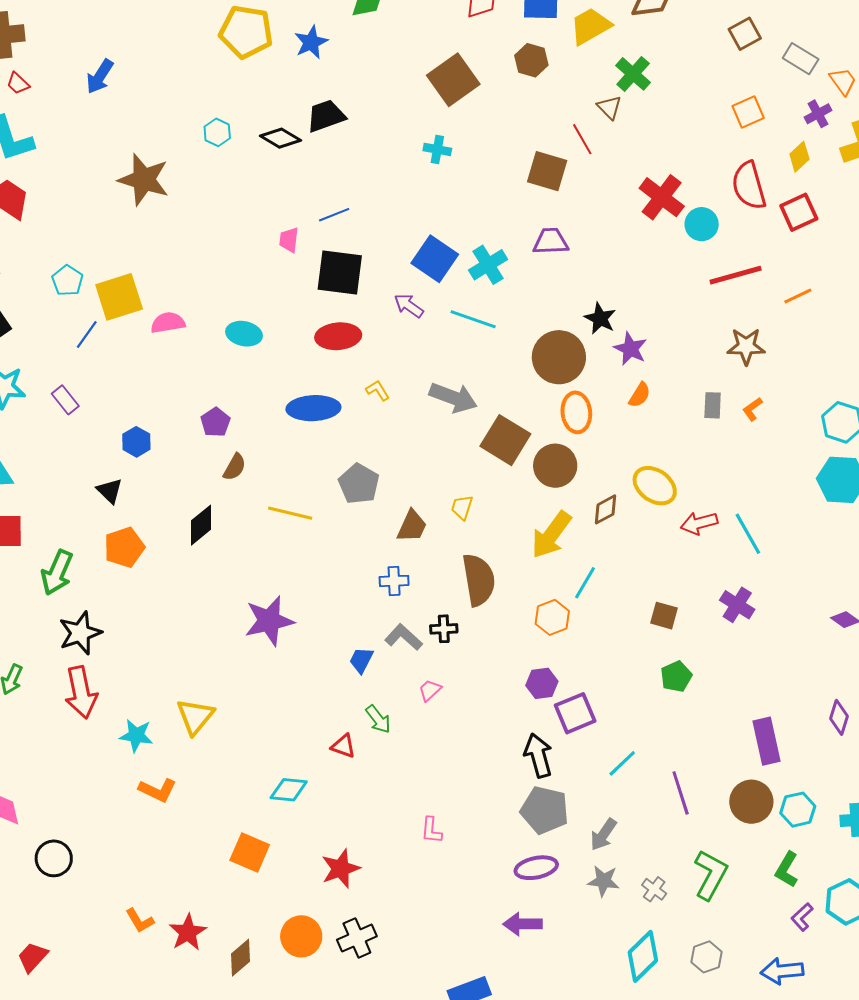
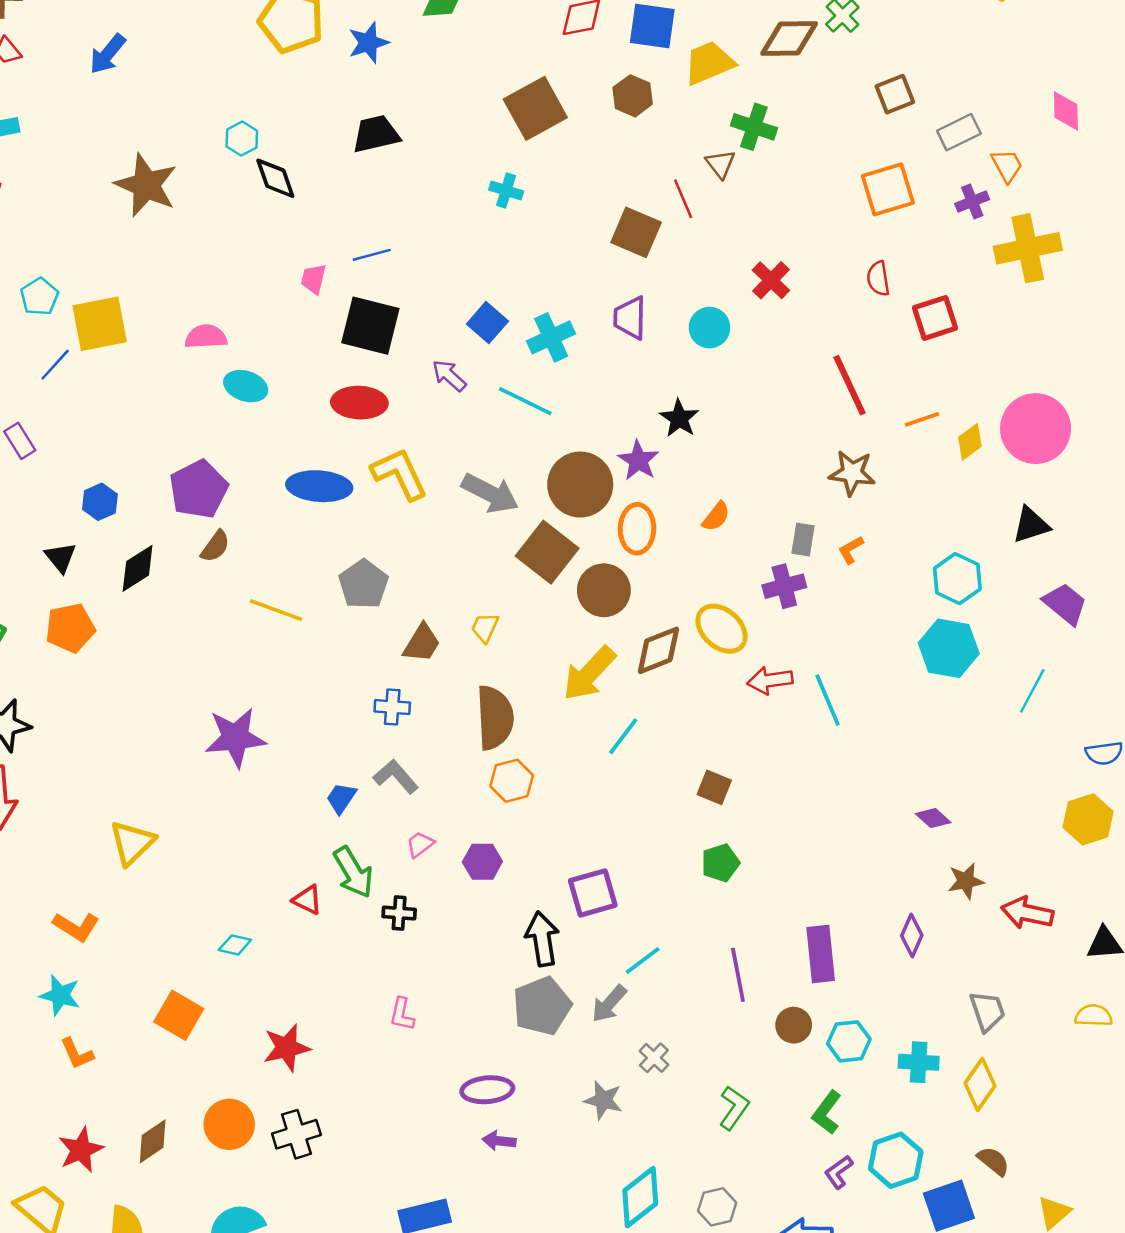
gray rectangle: (801, 59) -> (959, 132), turned -64
green cross: (633, 74) -> (754, 127), turned -30
orange square: (748, 112) -> (888, 189), size x1.4
black diamond: (280, 138) -> (275, 178), moved, turned 33
yellow diamond: (799, 157) -> (970, 442), moved
red semicircle: (749, 186) -> (878, 279), size x0.6
red cross: (662, 197) -> (771, 280), size x0.7
cyan circle: (702, 224) -> (709, 328), moved
purple trapezoid: (550, 241) -> (630, 318), turned -93
blue square: (435, 259) -> (487, 323), size x0.7
red line: (736, 275) -> (849, 385), turned 74
pink semicircle: (168, 323) -> (206, 337), moved
purple star: (630, 349) -> (638, 460), moved
brown circle: (559, 357) -> (580, 485), moved
yellow L-shape: (378, 390) -> (400, 474), size x2.0
purple pentagon: (215, 422) -> (199, 489), size x1.6
brown diamond: (605, 509) -> (658, 650), size x1.4
black diamond: (201, 525) -> (138, 568), moved
purple cross: (737, 605) -> (784, 586), moved, turned 36
orange hexagon: (552, 617) -> (512, 781), moved
black cross: (444, 629) -> (399, 913), moved
purple hexagon: (542, 683) -> (482, 862), moved
green arrow: (378, 719) -> (353, 872), size x1.4
cyan star: (136, 735) -> (60, 995), moved
cyan diamond: (289, 790) -> (235, 945), size x0.7
purple line: (681, 793) -> (738, 975), moved
brown circle: (751, 802) -> (794, 1025), size x0.7
gray pentagon: (545, 810) -> (542, 1006), turned 30
gray arrow: (603, 835) -> (609, 1004), moved
purple ellipse: (536, 868) -> (487, 1090), moved
green L-shape: (711, 875) -> (734, 1108), size x0.7
gray cross: (654, 889) -> (654, 1058), moved
orange L-shape: (140, 921) -> (77, 1054), moved
purple arrow: (523, 924) -> (499, 1141), size x0.7
red star: (188, 932) -> (81, 1150), moved

